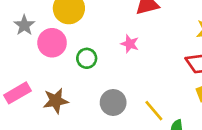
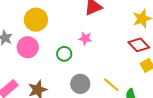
green circle: (87, 58) -> (64, 54), moved

